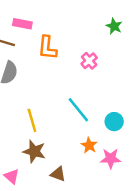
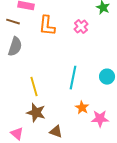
pink cross: (89, 61) -> (81, 27), moved
cyan line: (78, 110) -> (73, 78), turned 50
cyan circle: (114, 122) -> (107, 77), moved

